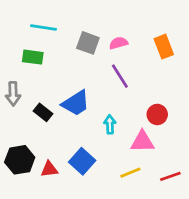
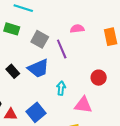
gray square: (88, 43) -> (40, 39), moved
purple line: (120, 76) -> (62, 49), moved
red circle: (157, 114) -> (99, 78), moved

